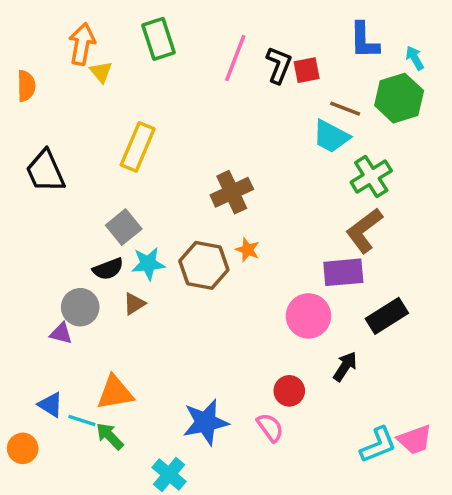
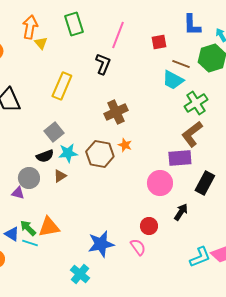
black L-shape: (279, 65) -> (103, 64), moved
black rectangle: (387, 316) -> (205, 183), turned -30
green arrow: (110, 436) -> (28, 228), moved

